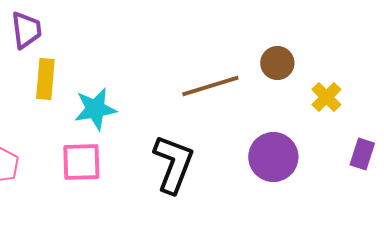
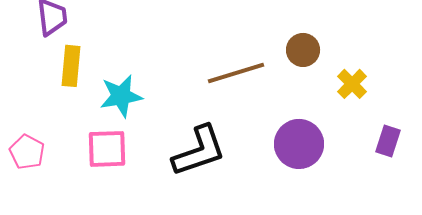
black L-shape: (173, 164) -> (199, 151), turned 50

